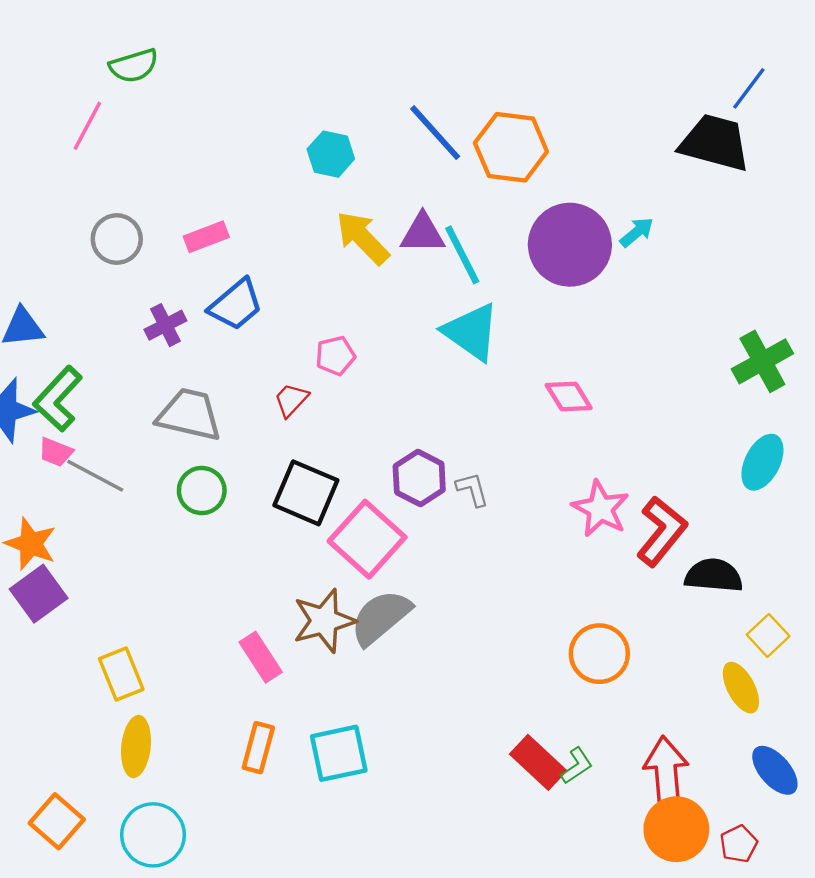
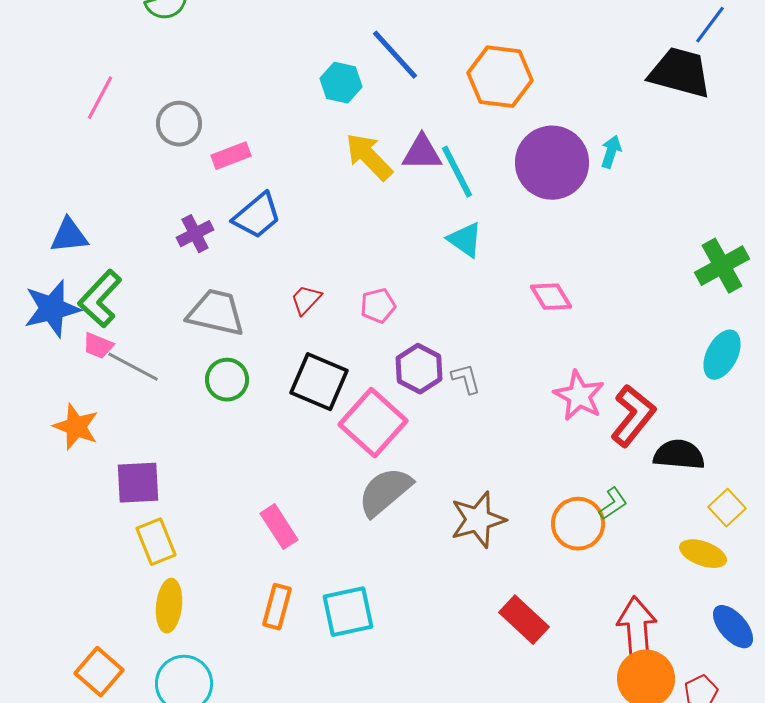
pink line: (87, 126) -> (100, 98), moved
blue line: (435, 133) -> (395, 55), moved
cyan arrow: (637, 232) -> (611, 152), turned -32
gray circle: (117, 239) -> (179, 124), moved
cyan triangle: (471, 332) -> (465, 240), size x0.7
pink pentagon: (335, 356) -> (378, 306), moved
purple square: (39, 594) -> (138, 483), moved, turned 33
brown star: (324, 621) -> (478, 520), moved
yellow ellipse: (741, 688) -> (703, 554), turned -42
green L-shape: (577, 766) -> (613, 504), moved

